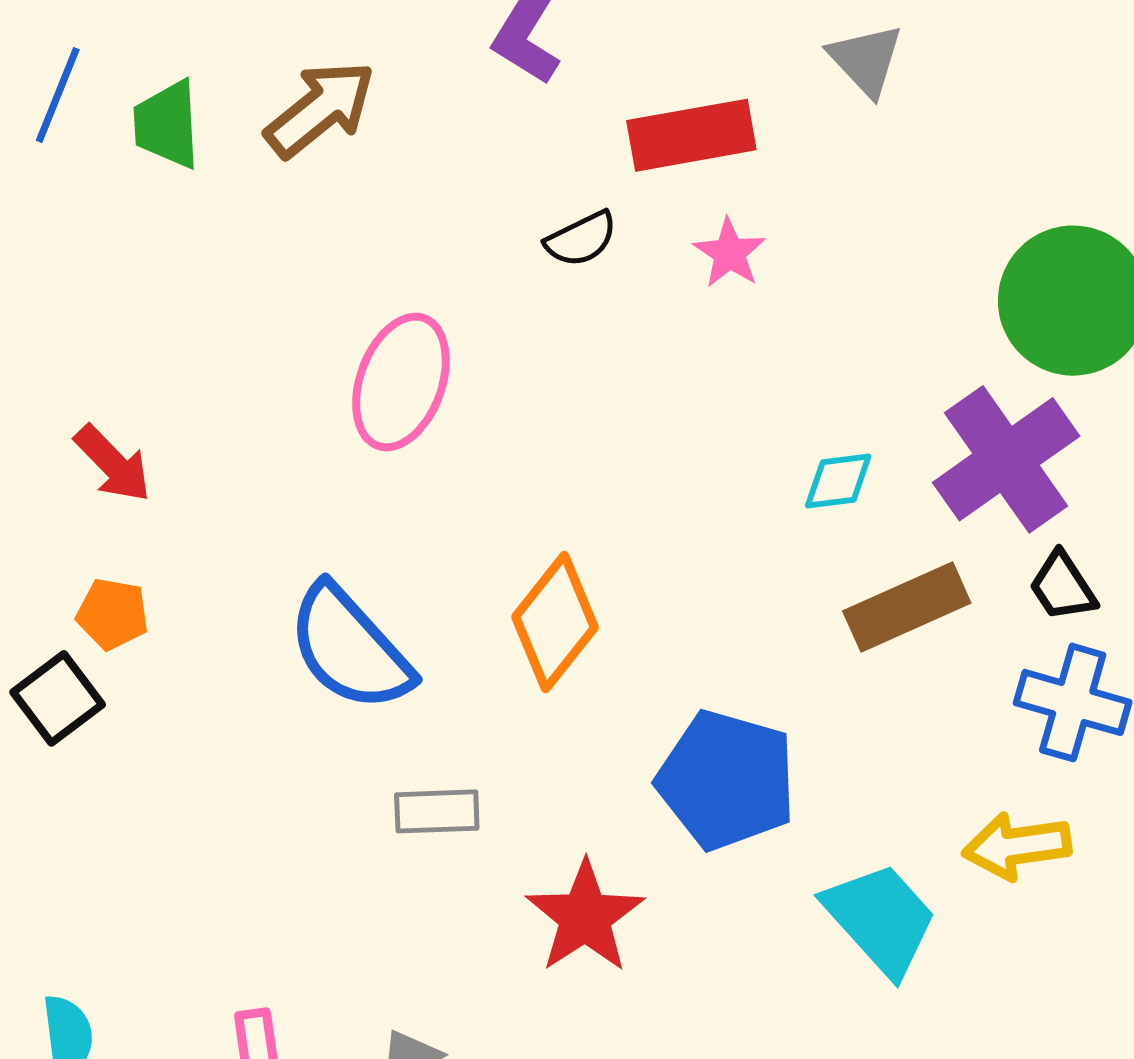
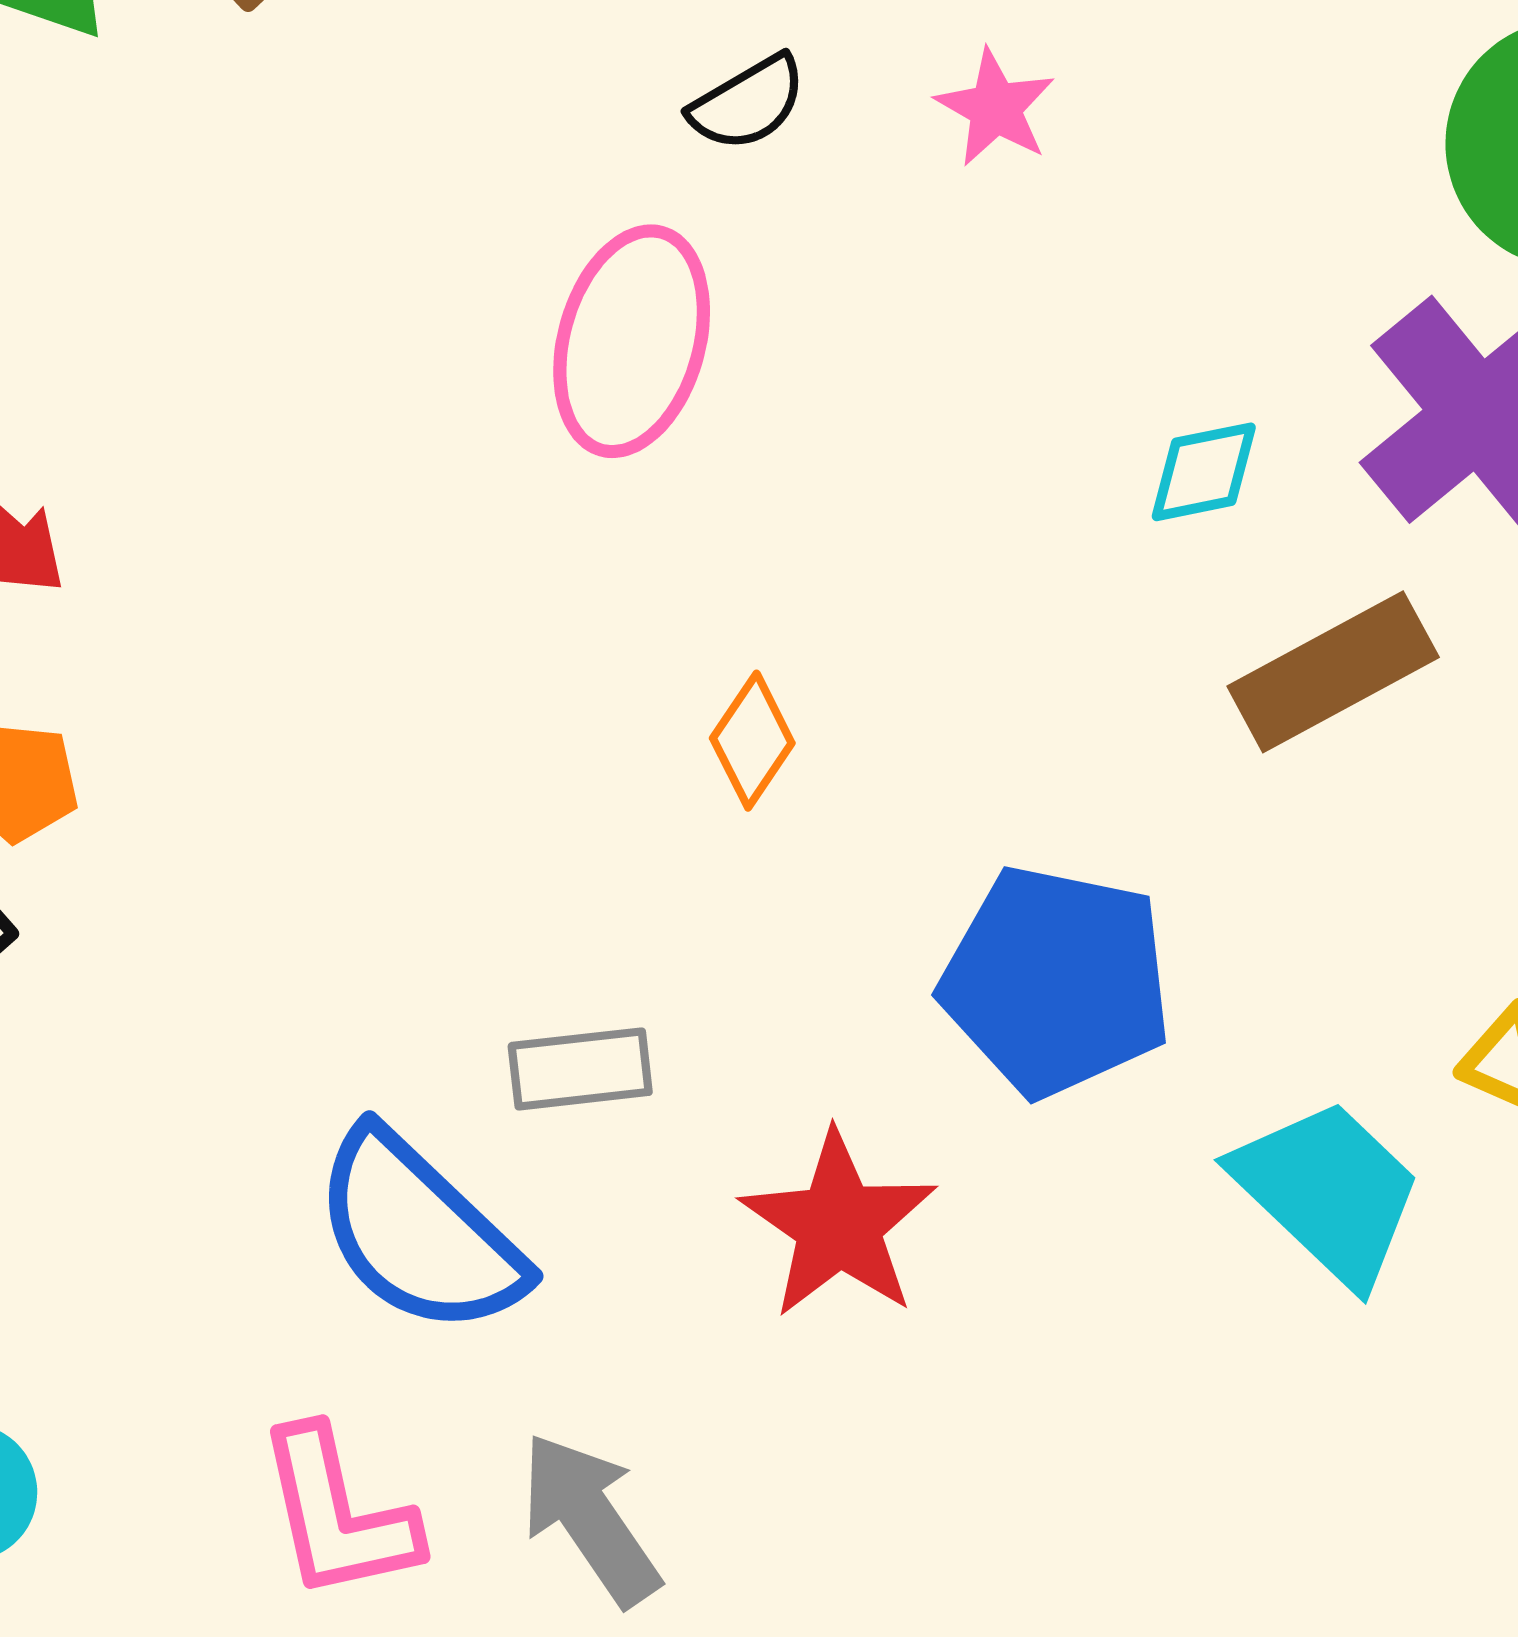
pink ellipse: (401, 382) -> (632, 341), moved
orange diamond: (555, 622) -> (752, 741), size x0.6
blue semicircle: (350, 648) -> (419, 1233), moved

